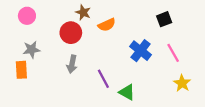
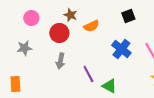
pink circle: (27, 16) -> (31, 18), moved
black square: (164, 19) -> (128, 16), moved
orange rectangle: (21, 70) -> (15, 84), moved

